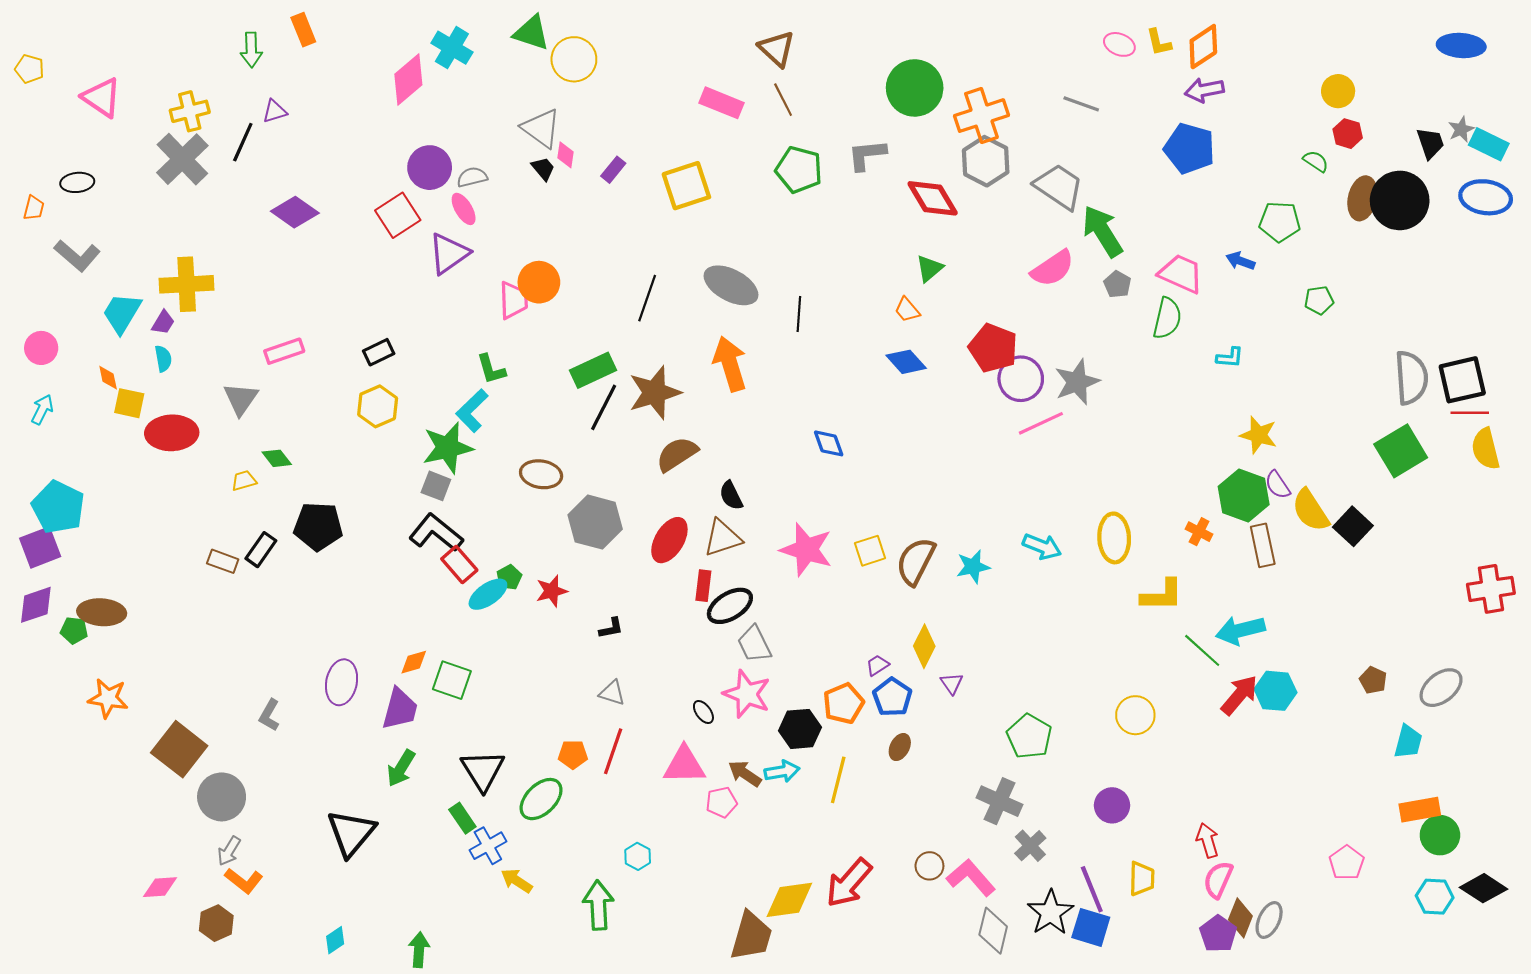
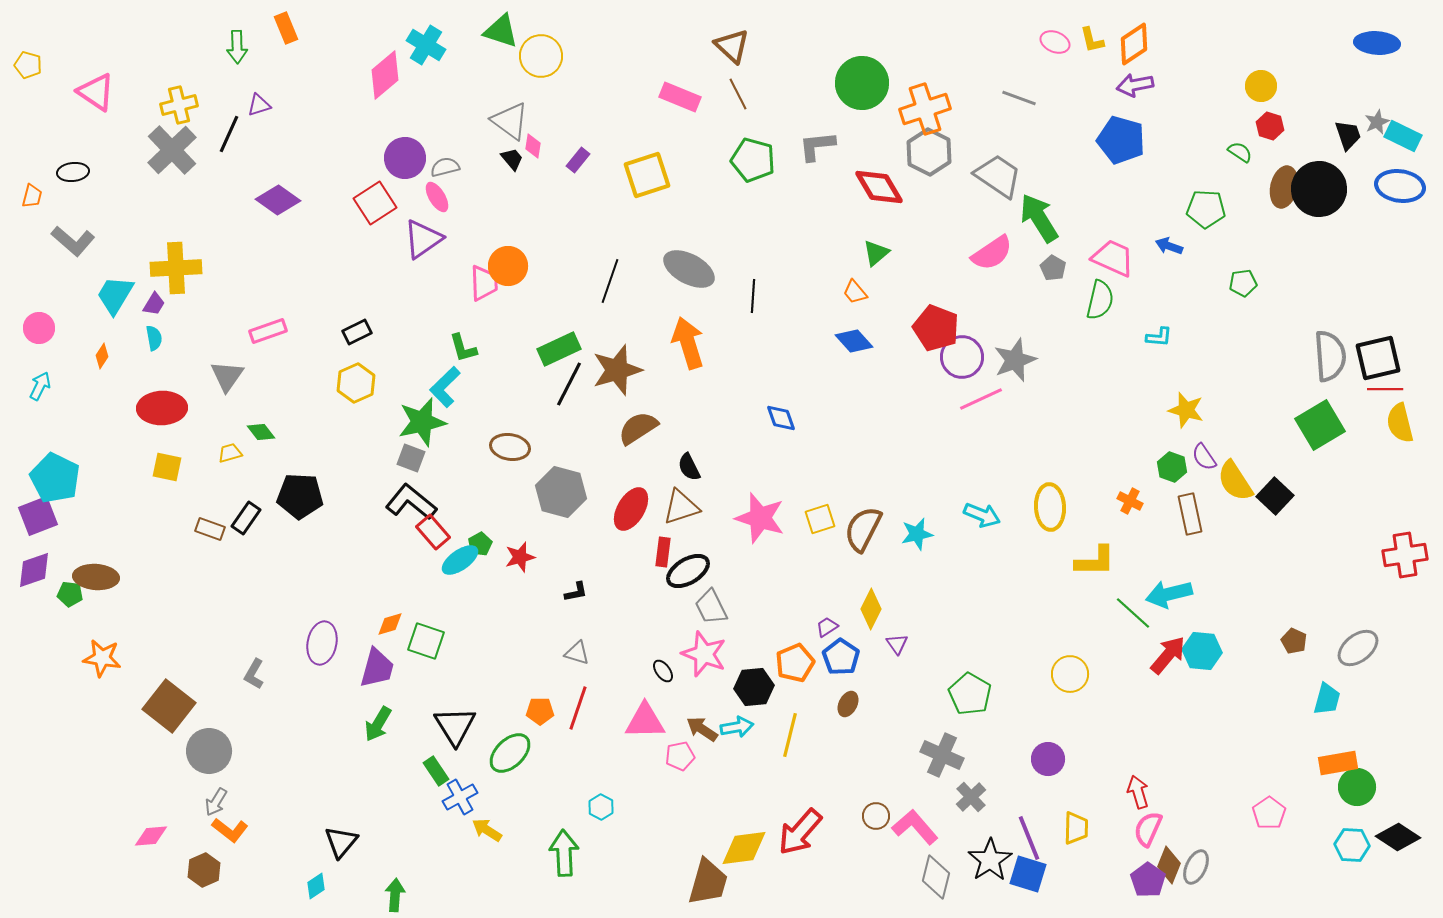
orange diamond: (108, 378) -> (102, 356), turned 45
yellow square: (129, 403) -> (167, 467), moved
green hexagon: (1244, 495) -> (1172, 467), size x0.6
black triangle: (351, 833) -> (341, 842), moved, size x0.7

